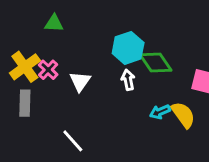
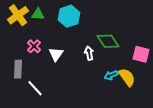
cyan hexagon: (128, 48) -> (69, 16), moved
yellow cross: (25, 67) -> (18, 15), moved
white line: (73, 141) -> (35, 88), moved

